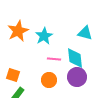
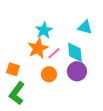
orange star: (18, 31) -> (38, 48), moved
pink line: (54, 59) -> (54, 53), turned -48

